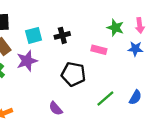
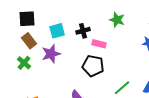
green star: (115, 28) -> (117, 20), moved
pink rectangle: (99, 50) -> (99, 44), moved

